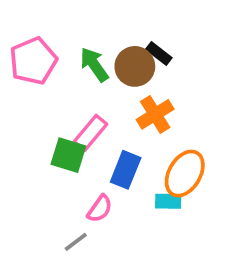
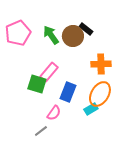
orange cross: (155, 114) -> (101, 64), moved, turned 30
cyan rectangle: (168, 201) -> (91, 109), turned -32

